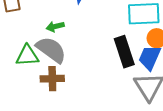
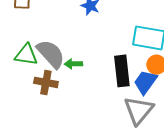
green arrow: (55, 26) -> (73, 64), moved

